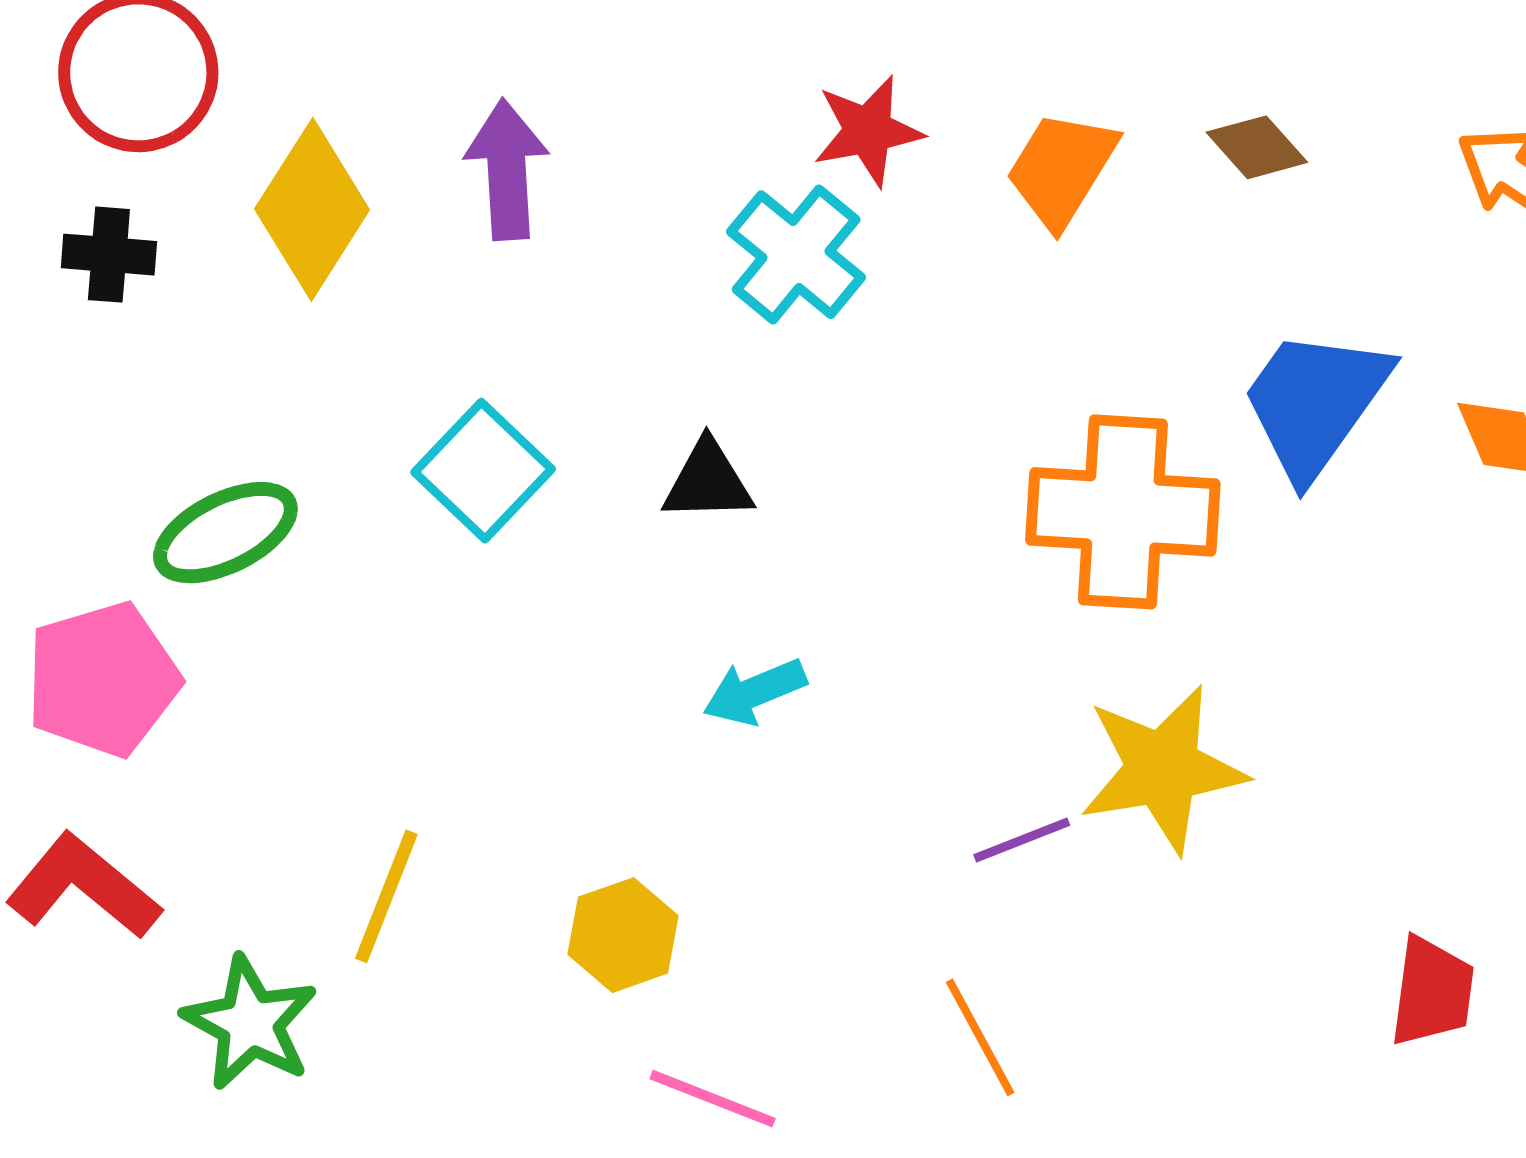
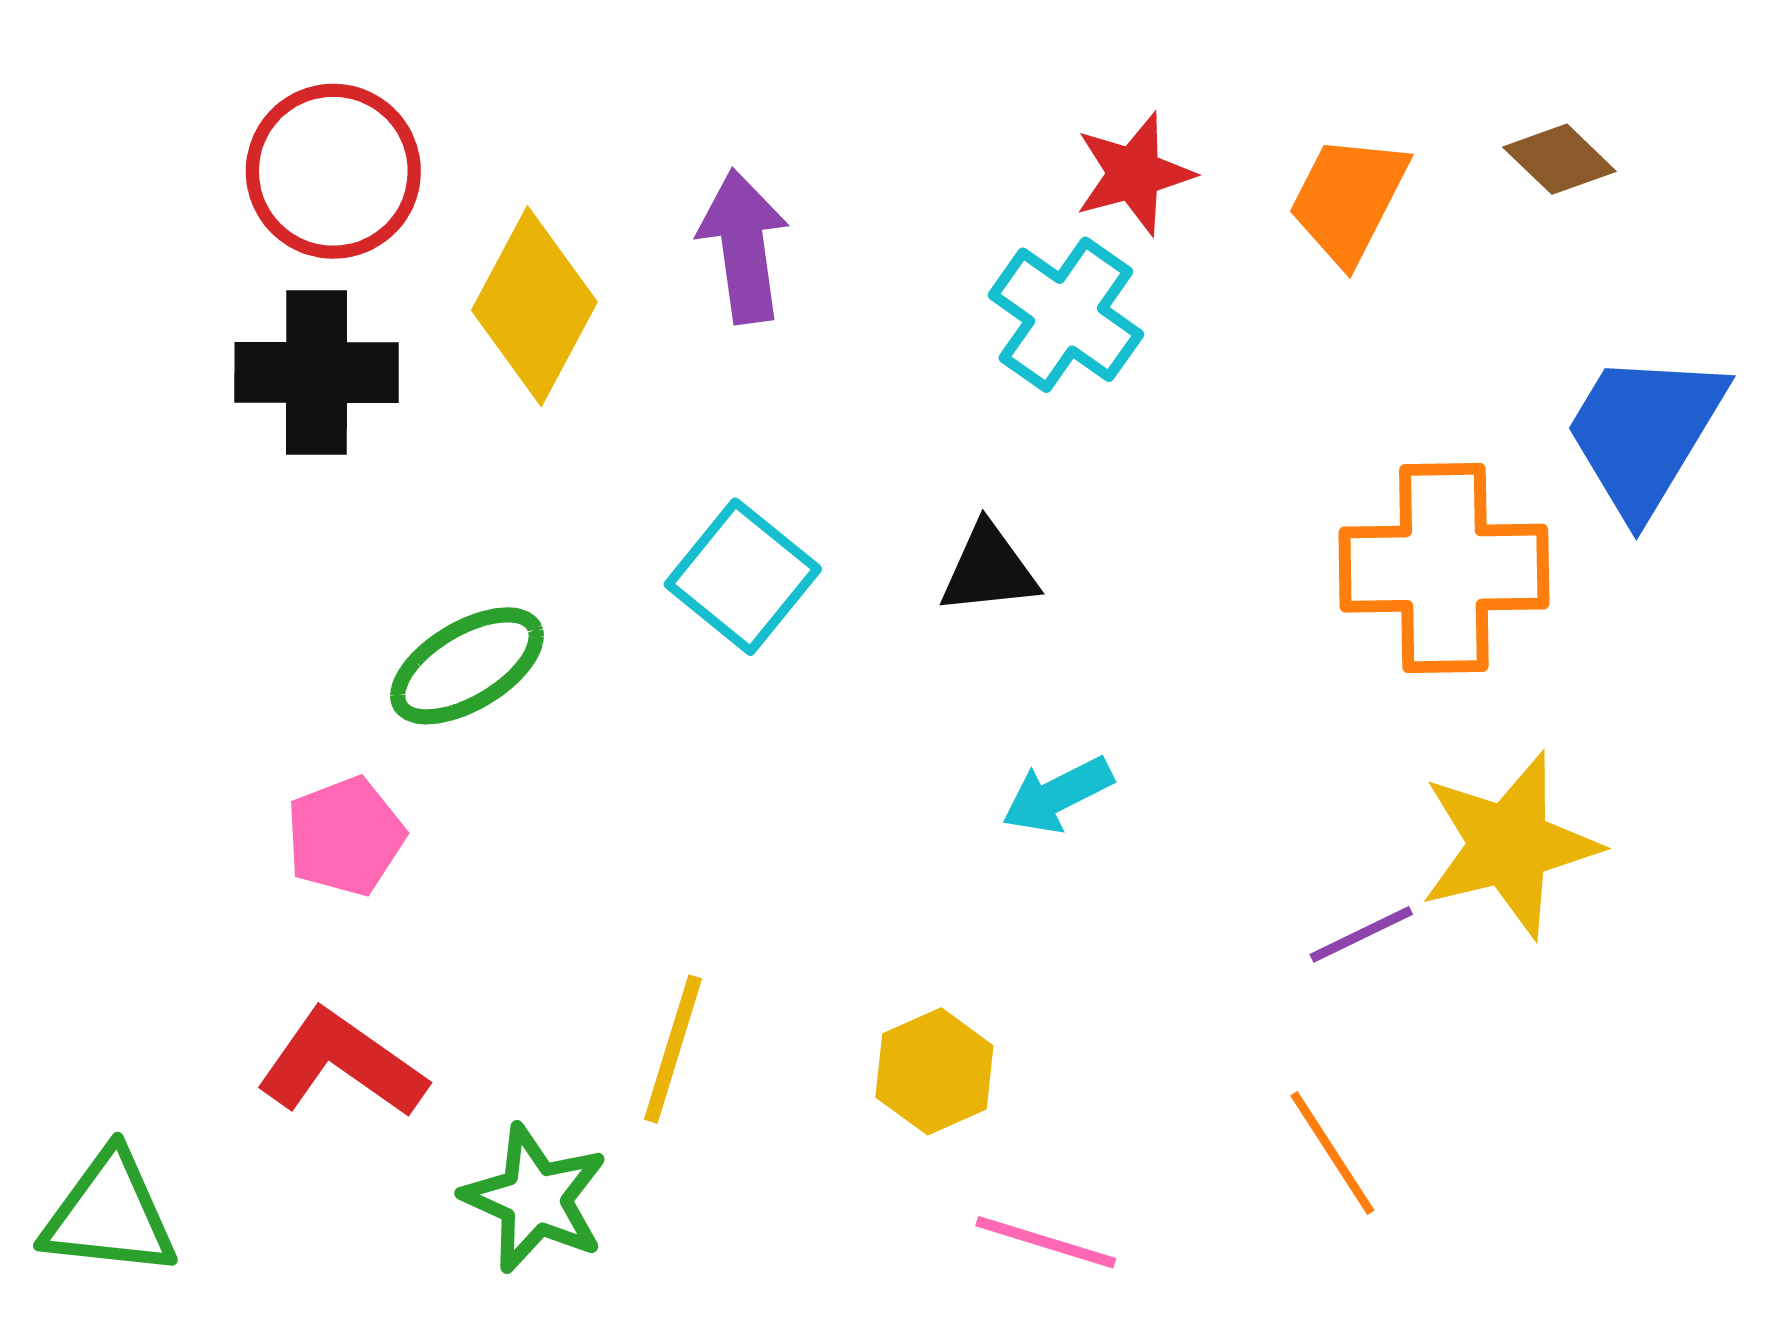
black cross: (109, 255) -> (317, 372), size x1.6
pink pentagon: (103, 679) -> (345, 836), size x0.7

